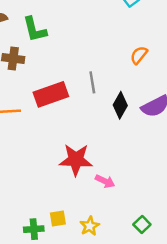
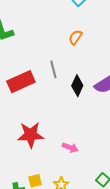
orange semicircle: (139, 55) -> (75, 37), moved
red star: (76, 160) -> (31, 135), moved

